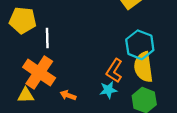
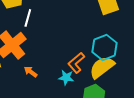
yellow semicircle: (143, 67) -> (102, 67), turned 44

